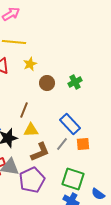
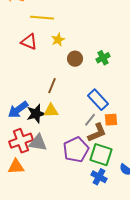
yellow triangle: (31, 130) -> (51, 111), moved
brown L-shape: (40, 152) -> (97, 133), moved
purple pentagon: (32, 180) -> (76, 150), moved

